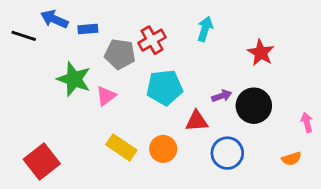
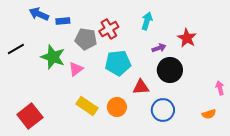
black line: (24, 36) -> (16, 49), moved, turned -48
purple arrow: (222, 96) -> (159, 48), moved
black circle: (254, 106) -> (170, 70), moved

